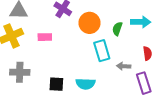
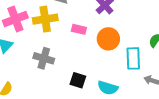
orange circle: (89, 23) -> (108, 39), moved

